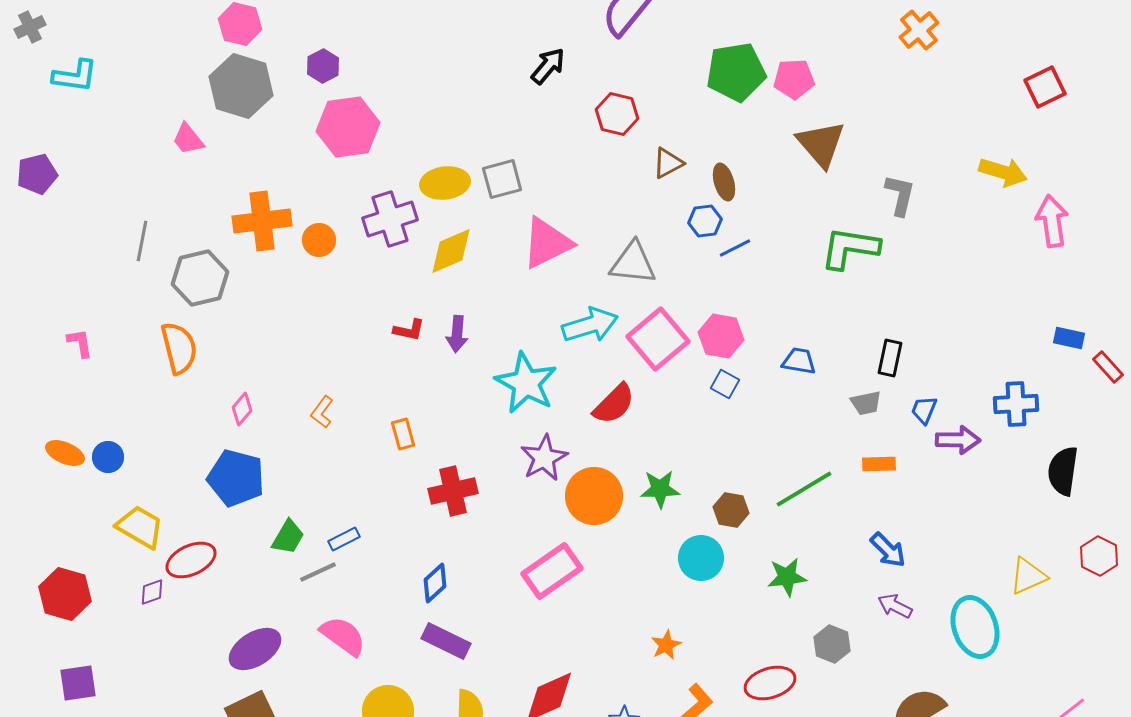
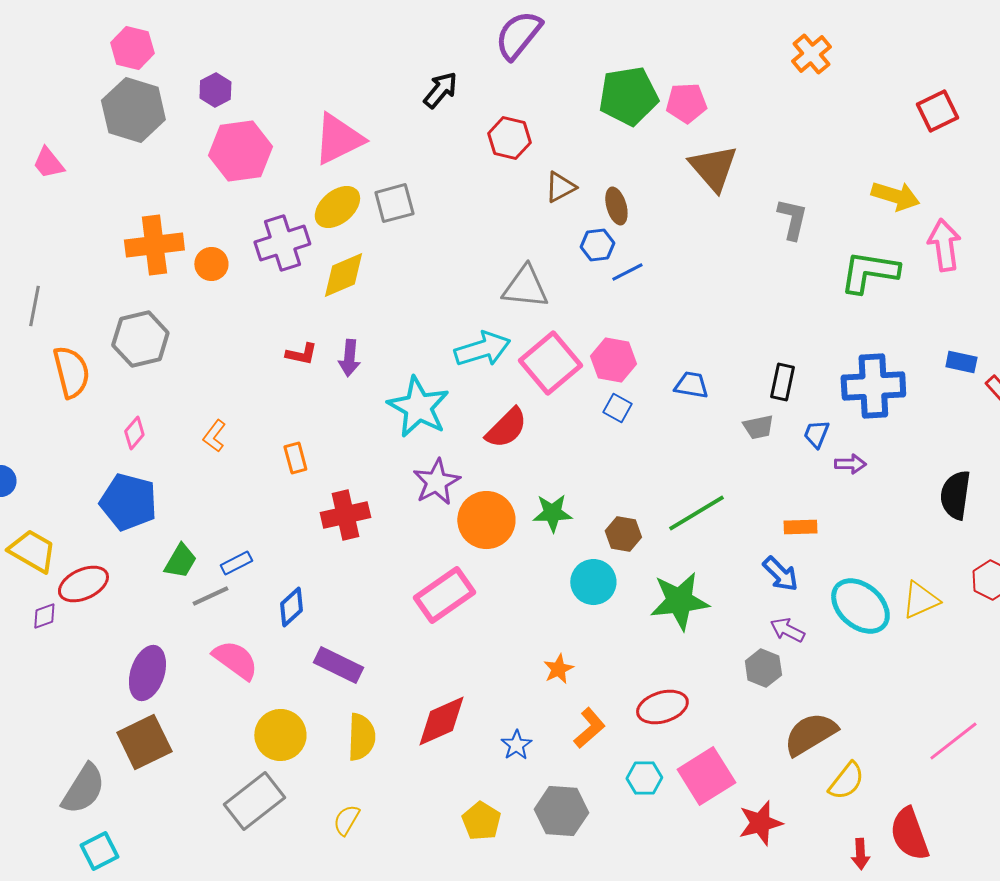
pink trapezoid: (188, 139) -> (48, 163), moved
yellow ellipse: (445, 183) -> (337, 207), turned -33
gray line: (142, 241) -> (34, 306), moved
pink triangle: (547, 243) -> (338, 139), moved
green L-shape: (850, 248) -> (869, 272), moved
gray hexagon: (200, 278) -> (140, 339), moved
blue cross: (1016, 404) -> (873, 386), moved, size x1.4
purple arrow: (958, 440) -> (850, 464), size x0.7
orange rectangle: (879, 464) -> (800, 527), moved
green star: (787, 577) -> (679, 601), size x1.5
blue diamond: (435, 583) -> (291, 607), moved
cyan ellipse: (975, 627) -> (860, 606), moved, turned -30
gray hexagon: (832, 644) -> (763, 668), moved
purple ellipse: (255, 649) -> (147, 673), turned -40

